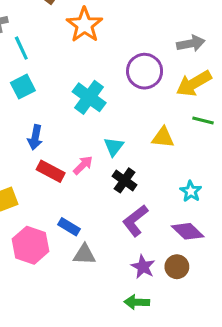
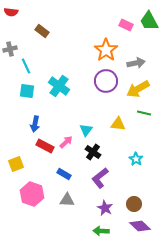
orange star: (84, 25) -> (106, 50), moved
cyan square: (23, 87) -> (27, 91), turned 35
cyan cross: (89, 97) -> (59, 86), moved
blue rectangle: (69, 227) -> (64, 174), moved
purple diamond: (188, 231) -> (140, 226), moved
brown circle: (177, 267) -> (134, 204), moved

